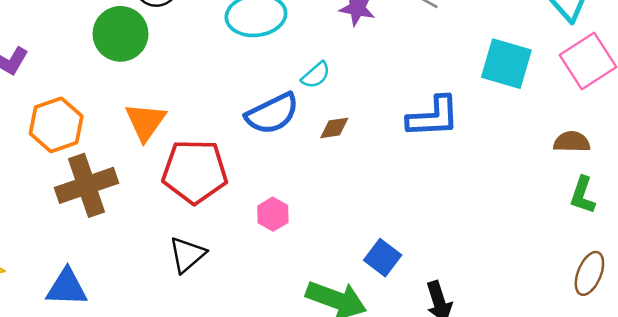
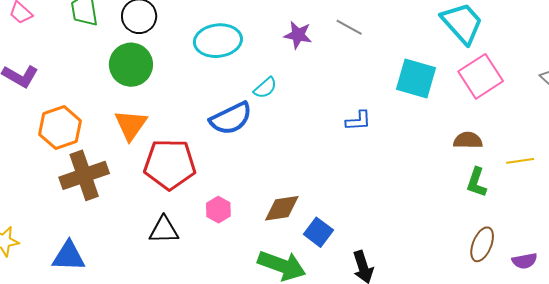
green circle: (120, 34) -> (131, 65), moved
blue L-shape: (433, 117) -> (358, 121), size x0.6
brown diamond: (334, 128) -> (282, 208), moved, size x1.5
pink hexagon: (273, 214) -> (218, 210), moved
black triangle: (187, 255) -> (164, 230), turned 40

